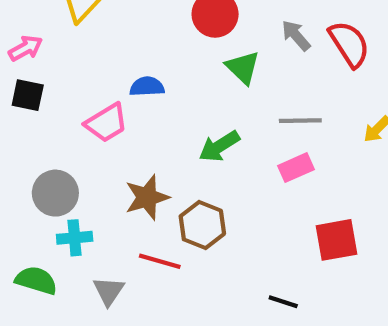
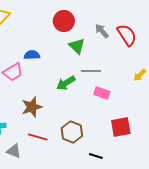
gray line: (300, 121) -> (91, 71), moved
pink rectangle: (296, 168) -> (102, 93), turned 42
brown hexagon: (202, 225) -> (72, 132), moved
gray triangle: (109, 291) -> (14, 151), turned -42

